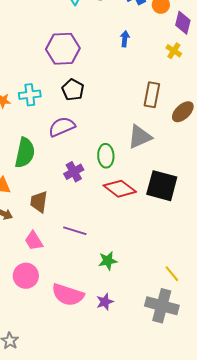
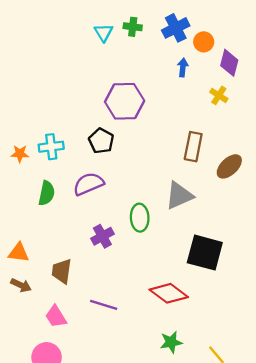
blue arrow: (125, 39) -> (183, 68), moved
purple hexagon: (63, 49) -> (125, 101), moved
green semicircle: (25, 153) -> (47, 193), moved, size x0.7
red diamond: (120, 189) -> (169, 293), moved
green star: (108, 261) -> (171, 342), moved

